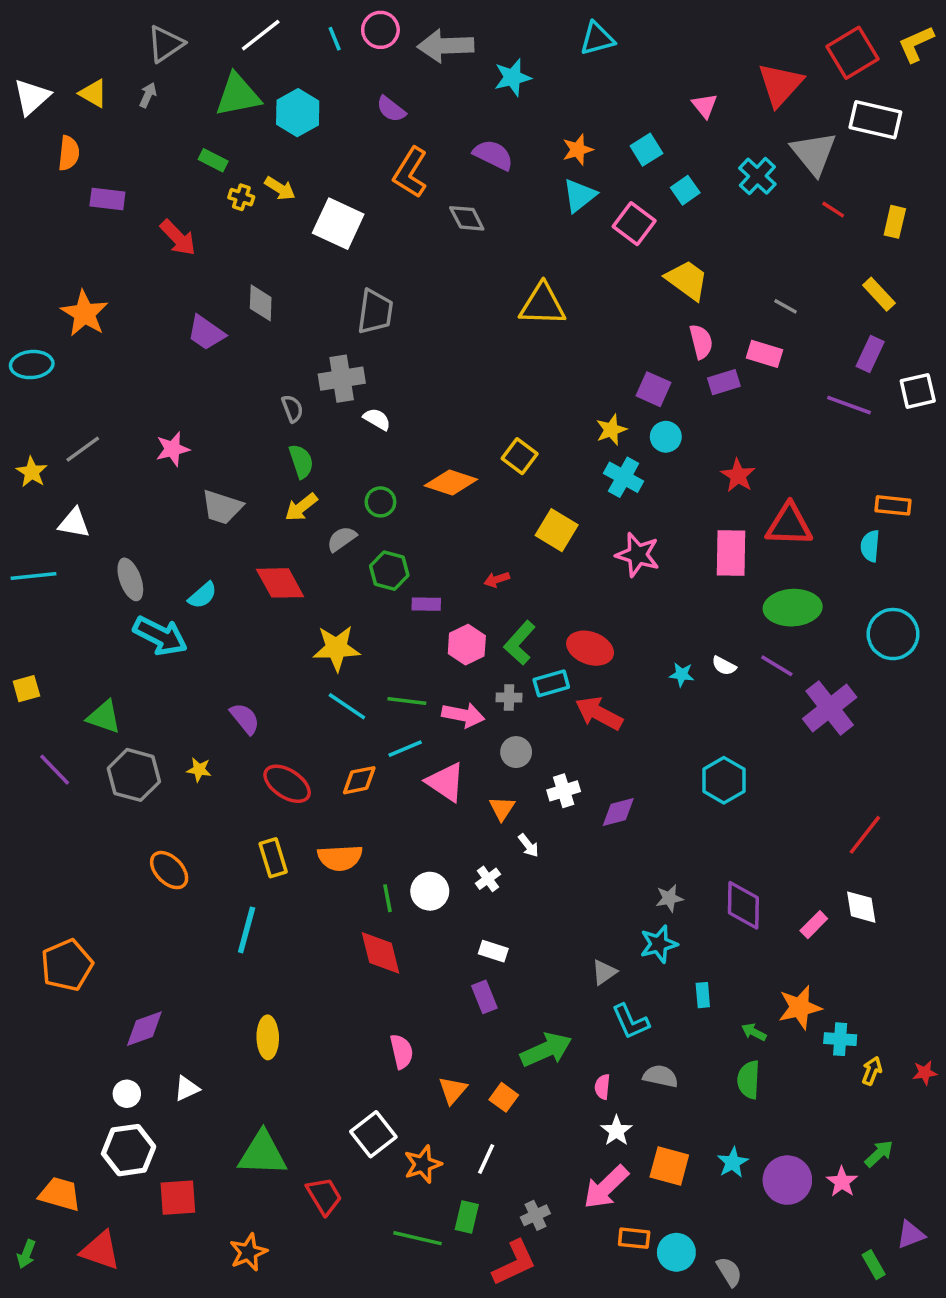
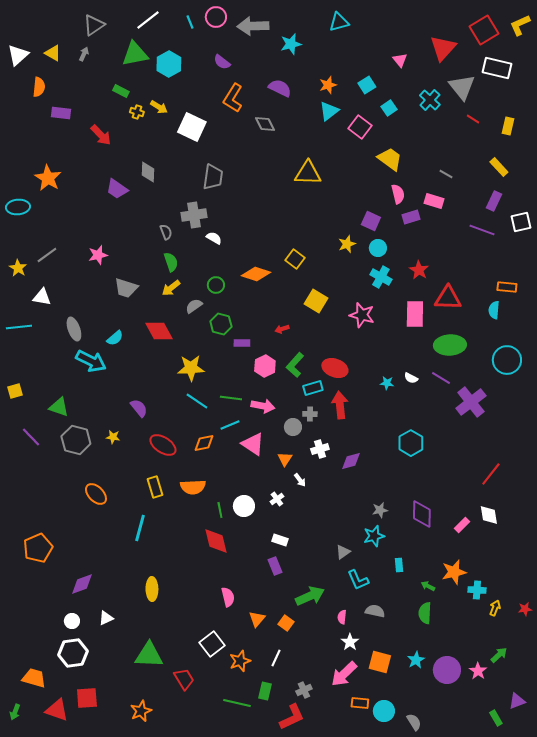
cyan cross: (624, 477) -> (381, 277), moved
gray cross: (509, 697) -> (310, 414), moved
red arrow: (599, 713) -> (340, 405), turned 56
red square: (178, 1198) -> (87, 698), moved

